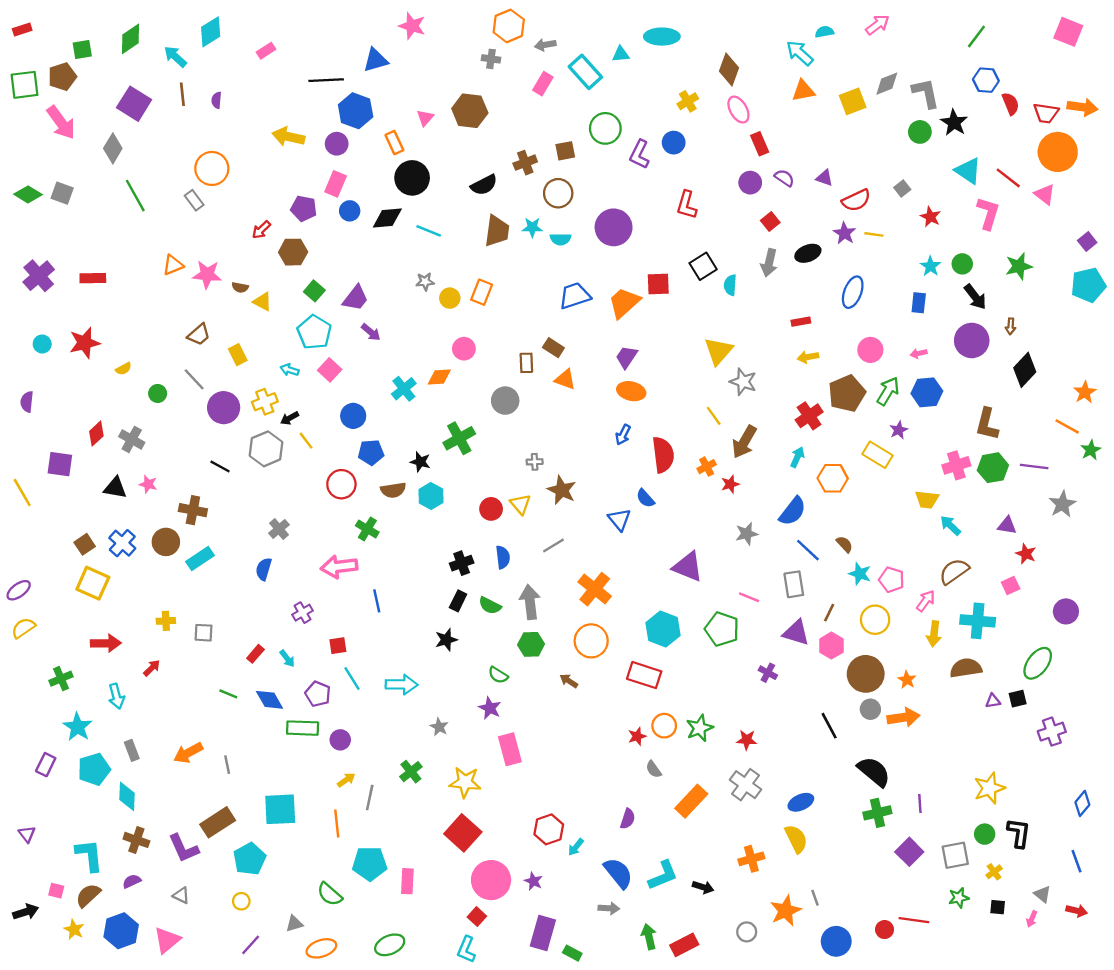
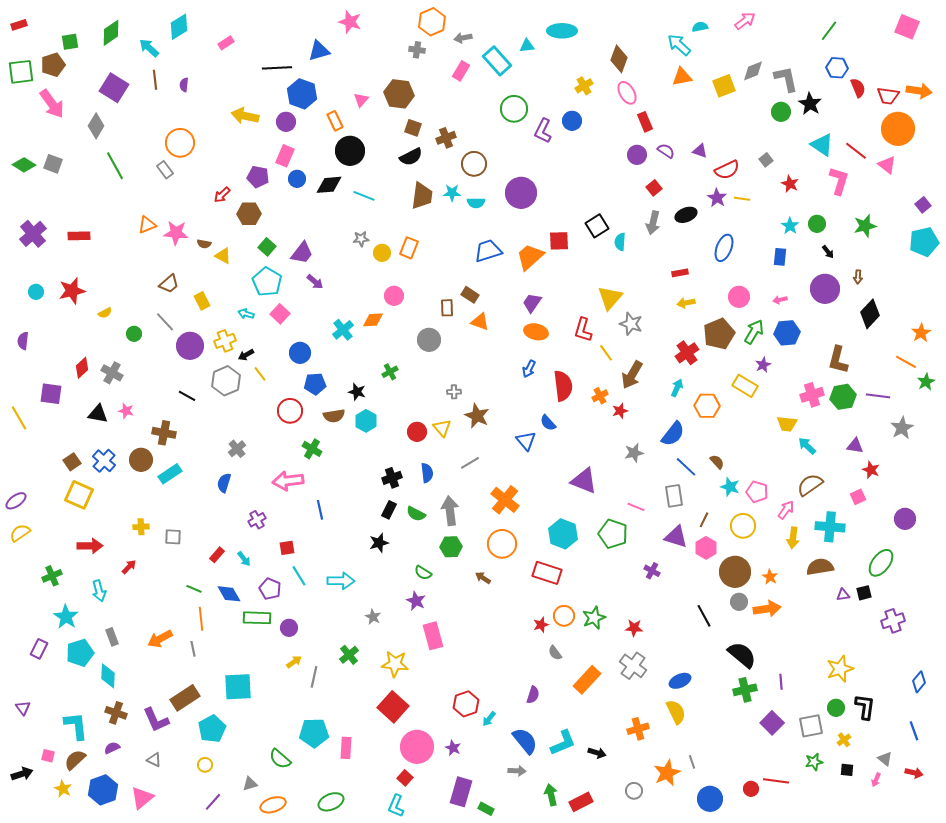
brown square: (565, 151) -> (413, 128), moved, turned 30
red L-shape: (687, 205) -> (583, 330), moved
black arrow: (975, 297) -> (828, 252), size x0.6
green cross: (459, 438) -> (390, 372), size x0.6
orange line: (337, 823) -> (201, 619), moved

